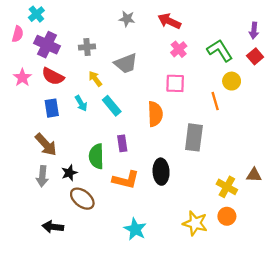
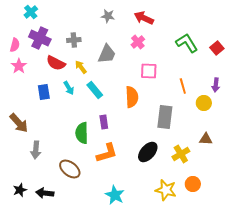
purple arrow: (254, 31) -> (216, 85), moved
pink semicircle: (18, 34) -> (15, 45), moved
pink cross: (179, 49) -> (138, 42), moved
gray trapezoid: (126, 63) -> (107, 54), turned -45
red semicircle: (53, 76) -> (56, 63), moved
yellow circle: (232, 81) -> (204, 103), moved
brown arrow: (46, 145) -> (19, 123), moved
black ellipse: (161, 172) -> (148, 152), moved, turned 45
black star: (69, 173) -> (20, 190), moved
brown triangle: (254, 175) -> (206, 139), moved
orange L-shape: (126, 180) -> (107, 153), turned -30
yellow cross: (227, 187) -> (181, 154), moved, turned 30

